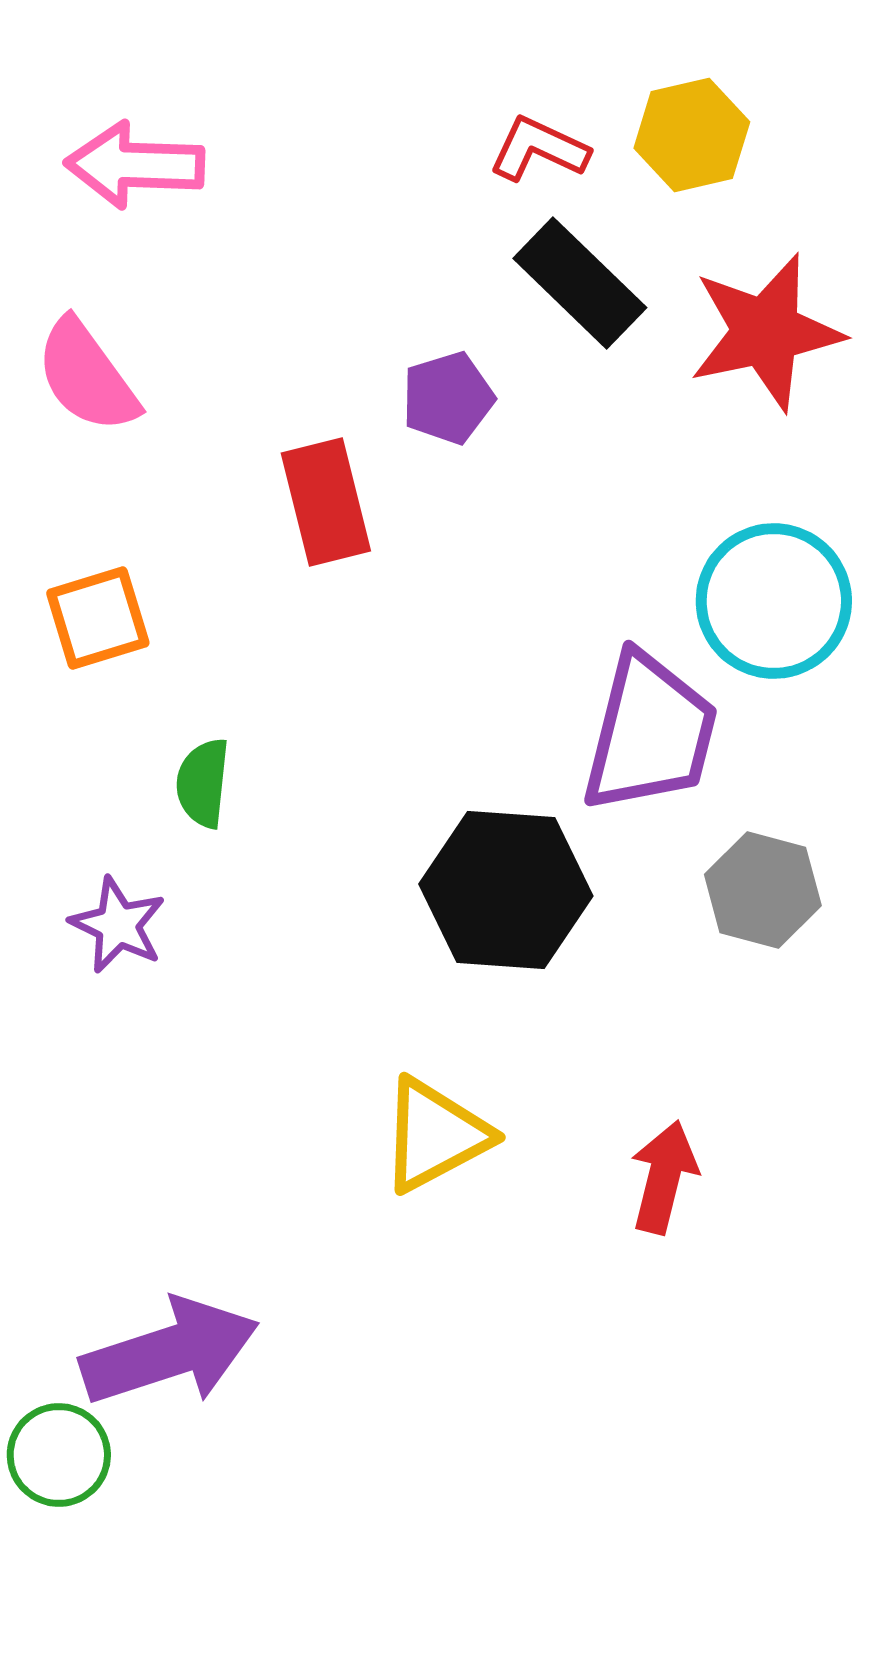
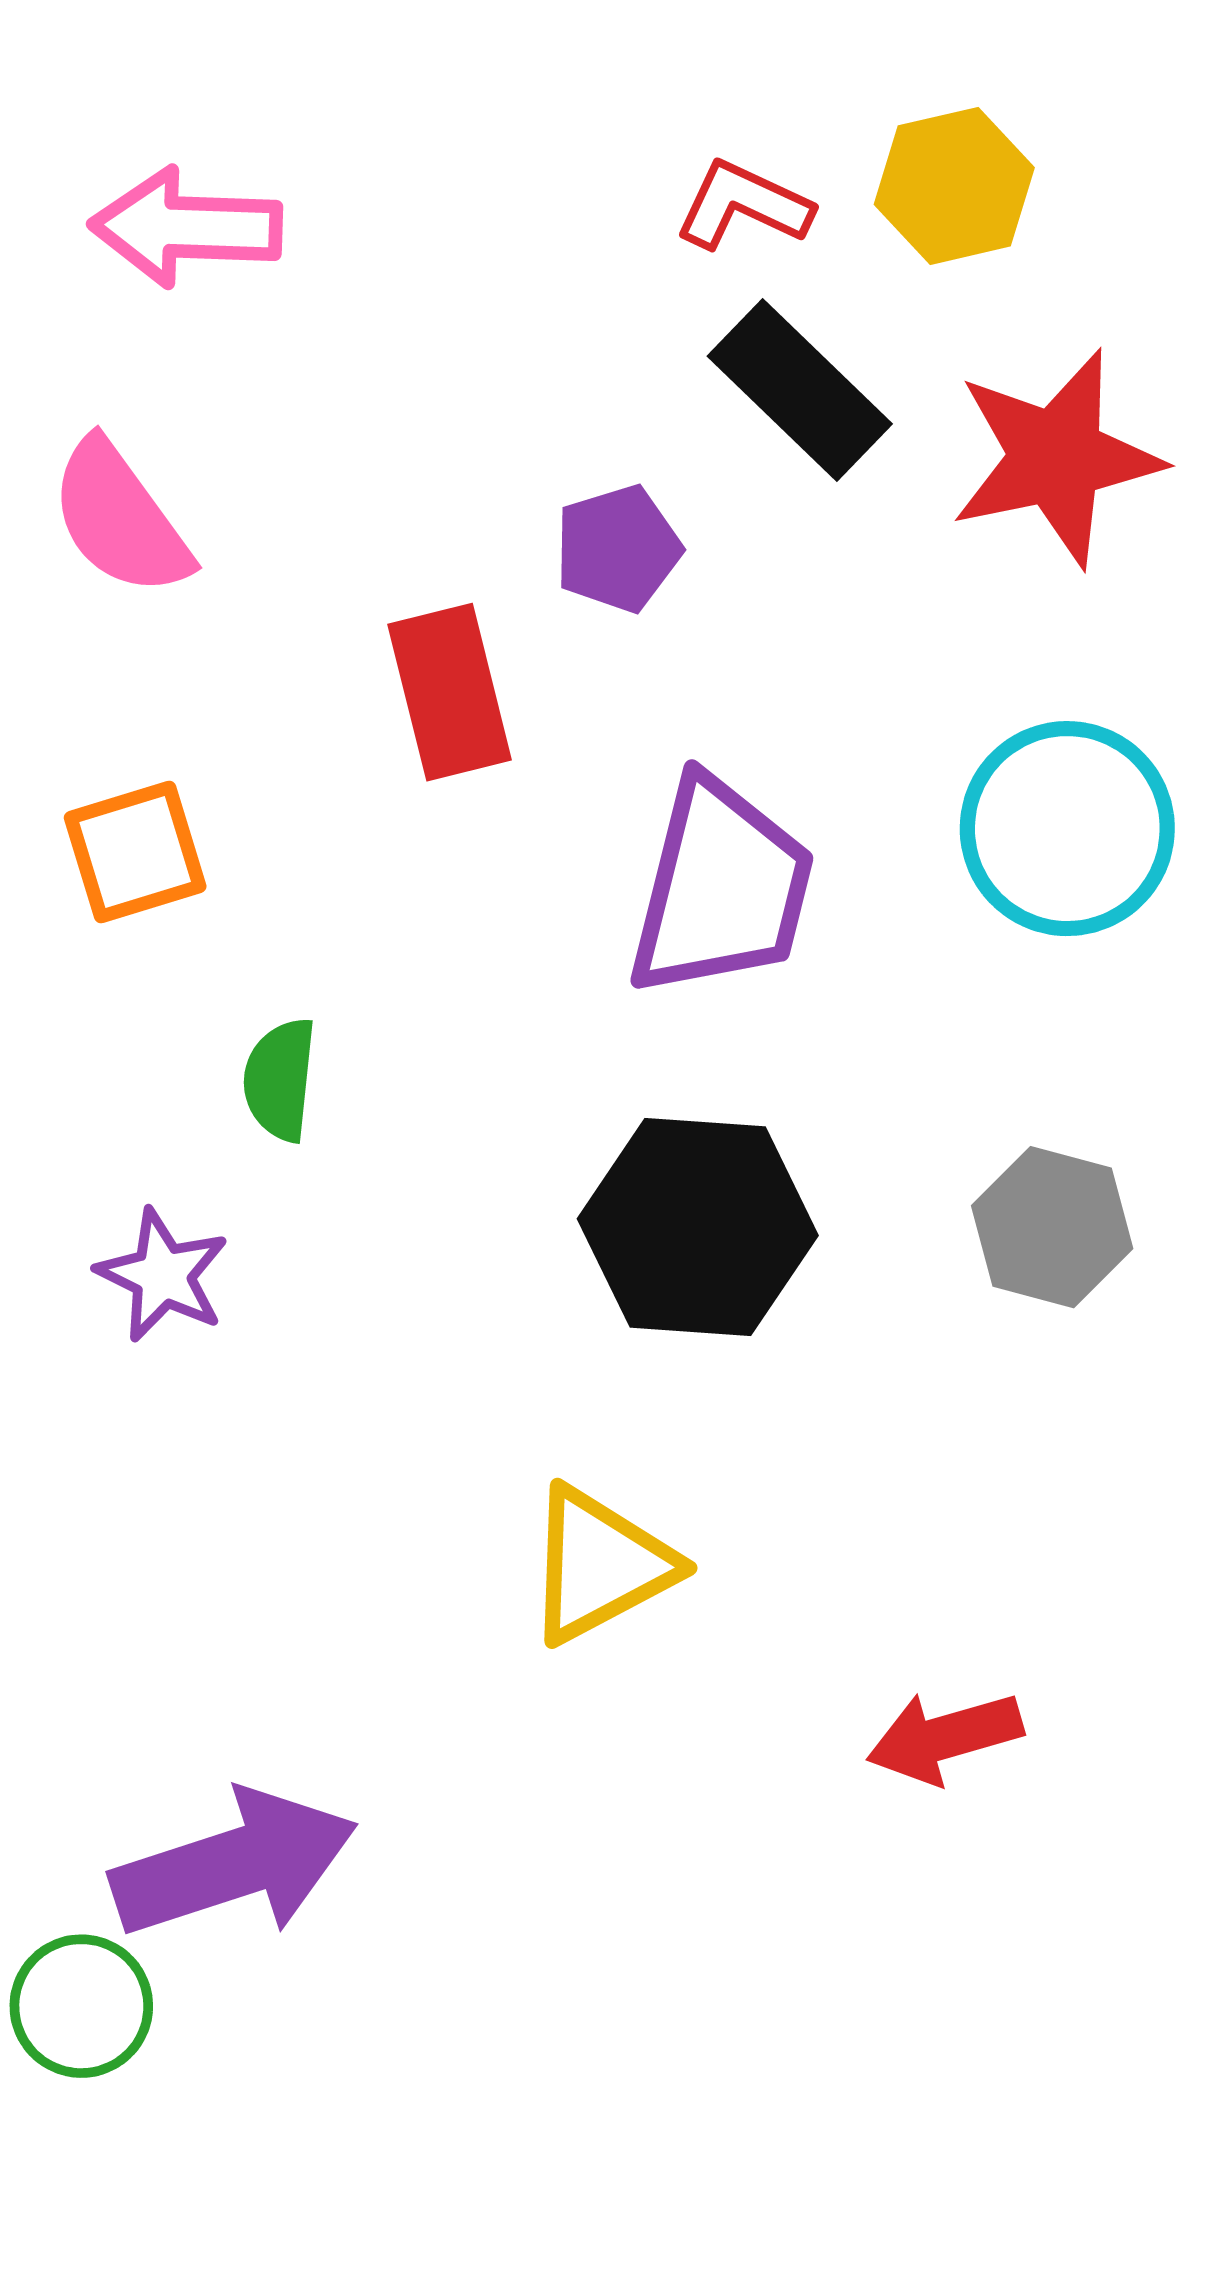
purple trapezoid: (650, 733) -> (721, 888), moved
red arrow: (664, 1177) -> (945, 1737), moved, turned -120

